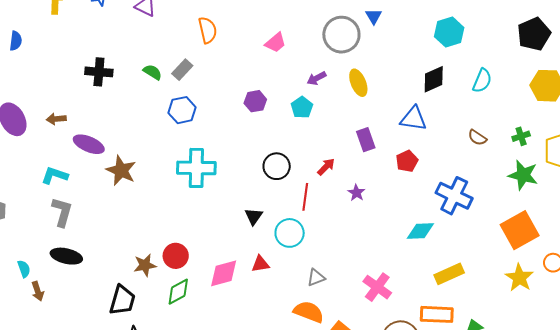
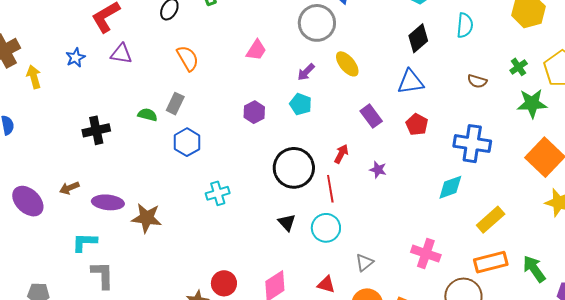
black circle: (277, 166) -> (294, 168), size x1.5
cyan cross: (196, 168) -> (218, 193), size x0.6
red triangle: (260, 264) -> (326, 284), moved, turned 42

